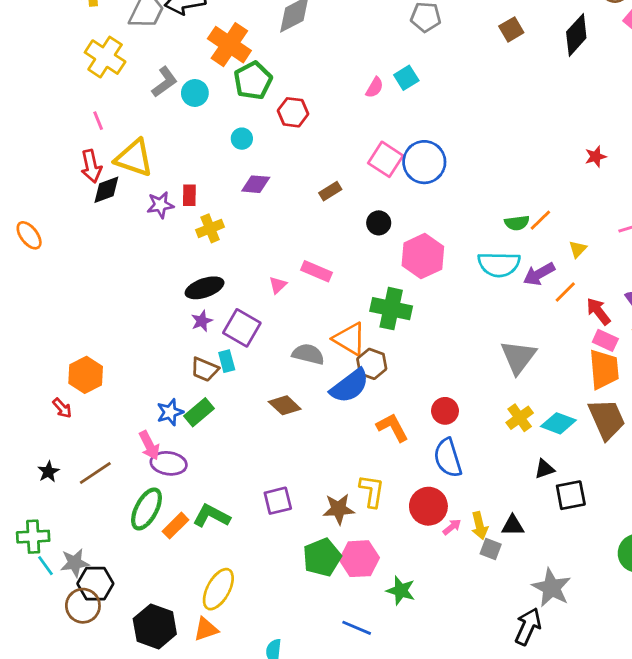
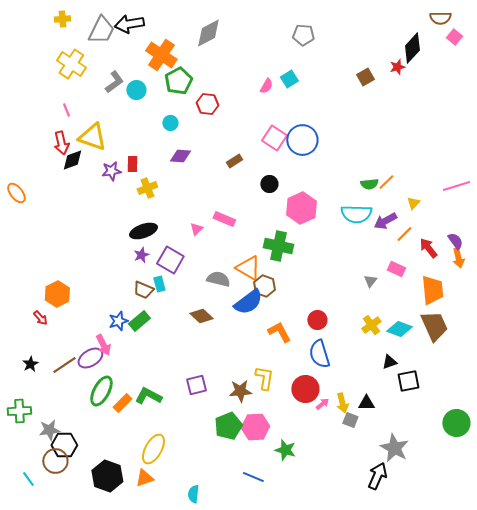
brown square: (511, 29) -> (365, 77), moved
red star: (596, 157) -> (397, 67), moved
pink rectangle: (605, 340) -> (396, 269), moved
gray triangle: (518, 357) -> (370, 281), size x0.5
purple ellipse: (169, 463) -> (90, 358), moved, turned -40
cyan line: (46, 566) -> (28, 479), moved

